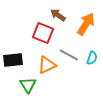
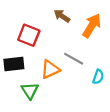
red square: (43, 33) -> (29, 35), moved
cyan semicircle: (92, 58) -> (98, 77), moved

